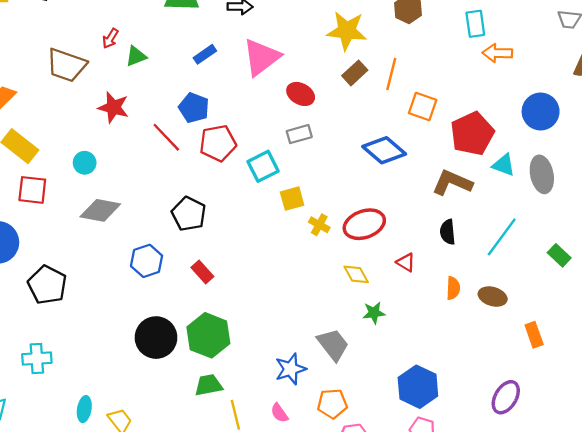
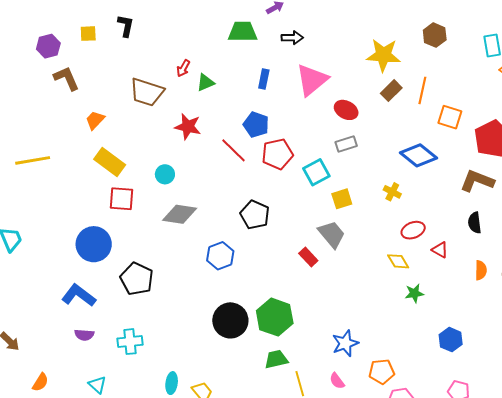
blue rectangle: (205, 54) -> (264, 79), turned -42
red ellipse: (364, 224) -> (413, 230), moved, size x0.7
yellow cross: (319, 225) -> (392, 192), moved
red rectangle: (202, 272) -> (308, 257), moved
gray trapezoid: (333, 344) -> (332, 234), moved
blue hexagon: (418, 387) -> (451, 340), moved, size x0.7

